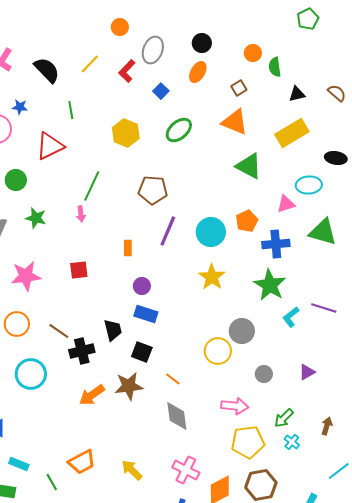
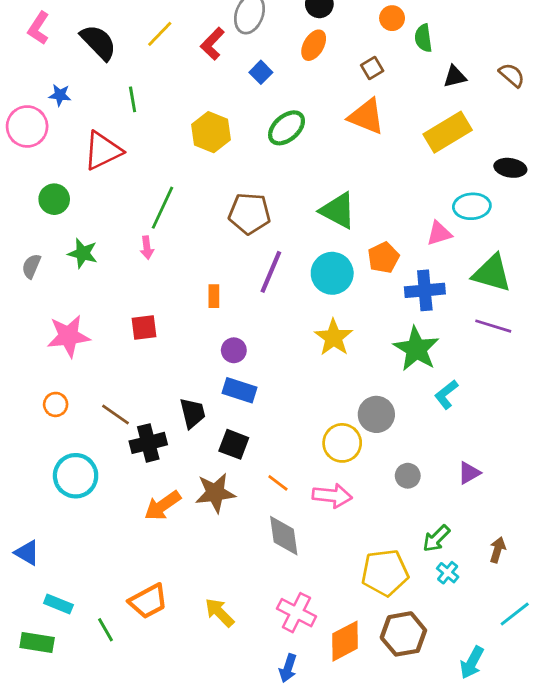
green triangle: (249, 166) -> (338, 211), moved
purple line: (324, 308) -> (493, 326), moved
orange circle: (17, 324) -> (56, 404), size x0.7
pink arrow: (235, 406) -> (332, 496), moved

